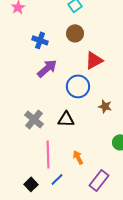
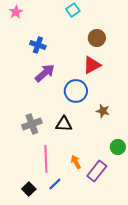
brown circle: (75, 33) -> (97, 38), moved
gray cross: (34, 119) -> (32, 124), turned 30
purple rectangle: (99, 180) -> (97, 171), moved

